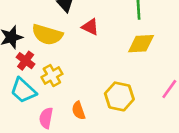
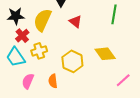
yellow semicircle: (47, 35) -> (42, 20), turned 85
yellow diamond: (141, 44) -> (105, 54), moved, turned 45
yellow hexagon: (119, 96) -> (72, 61), moved

